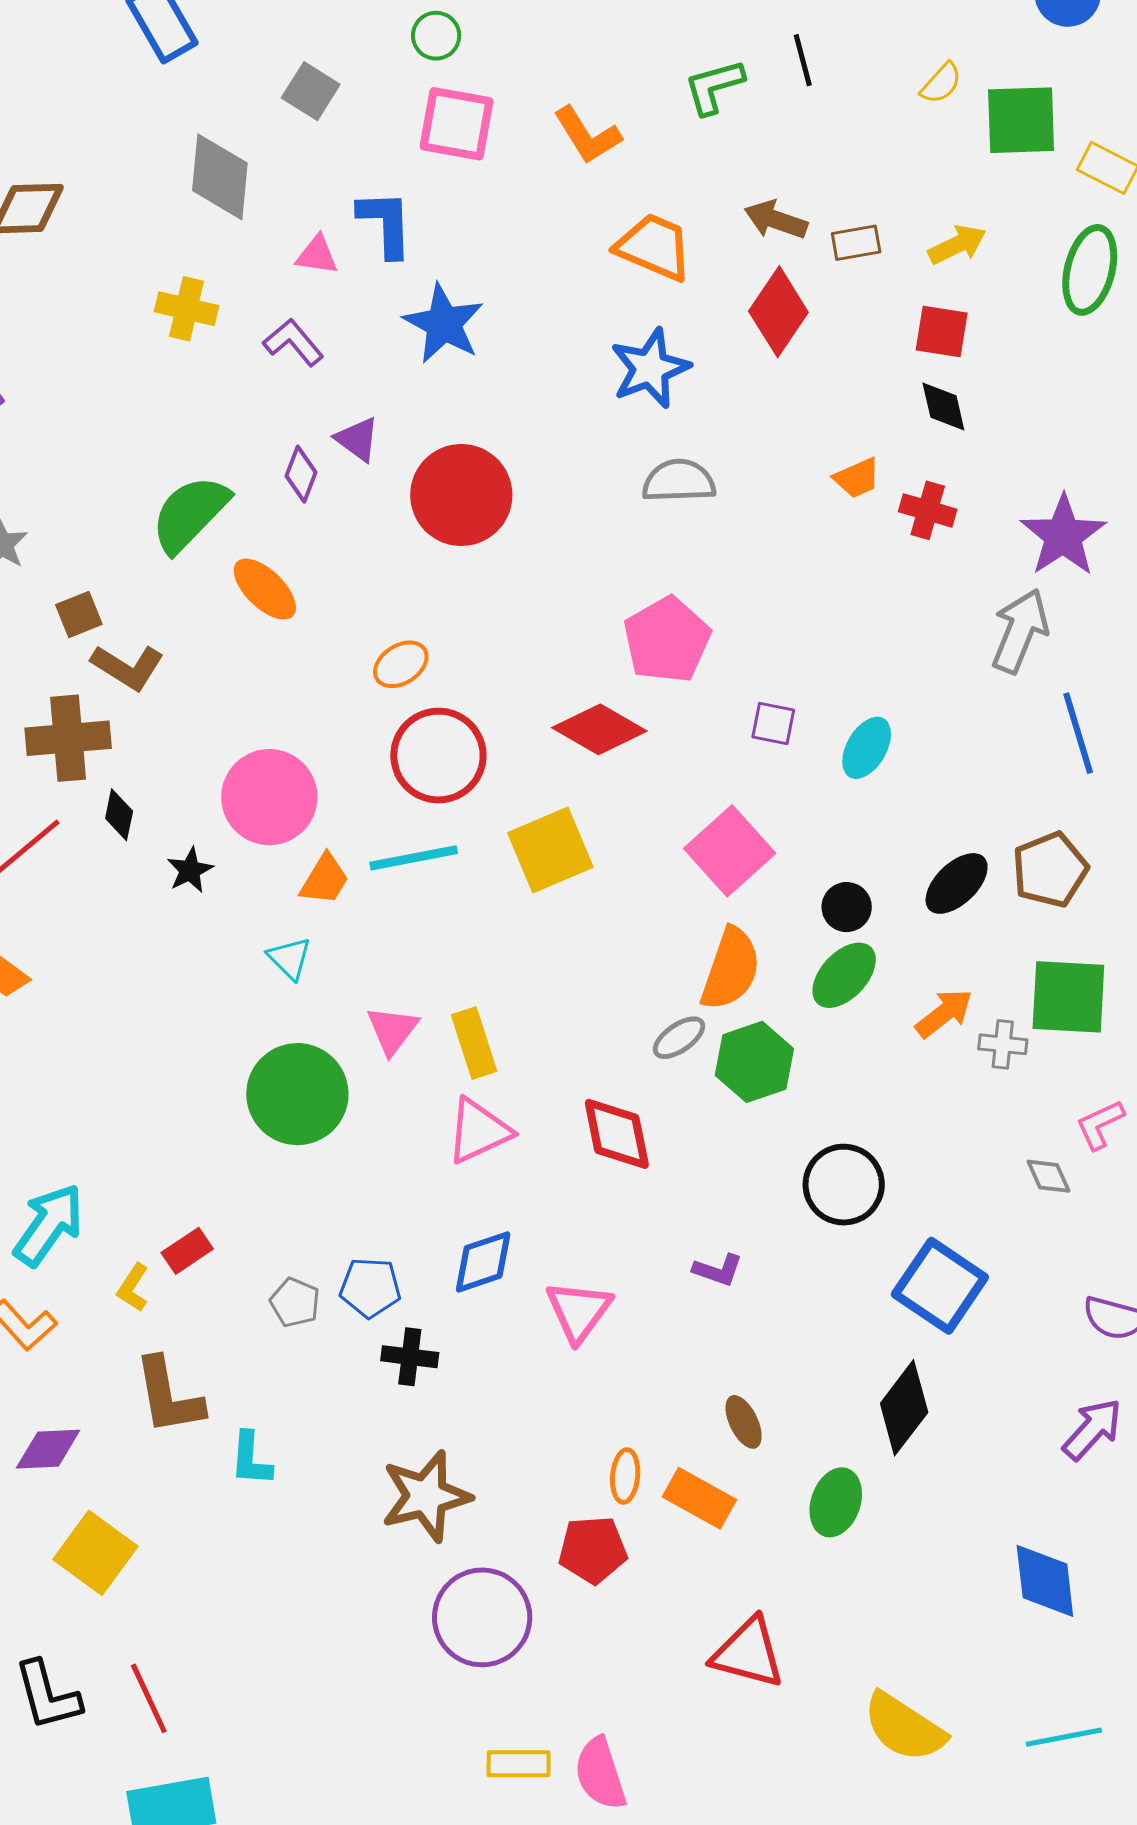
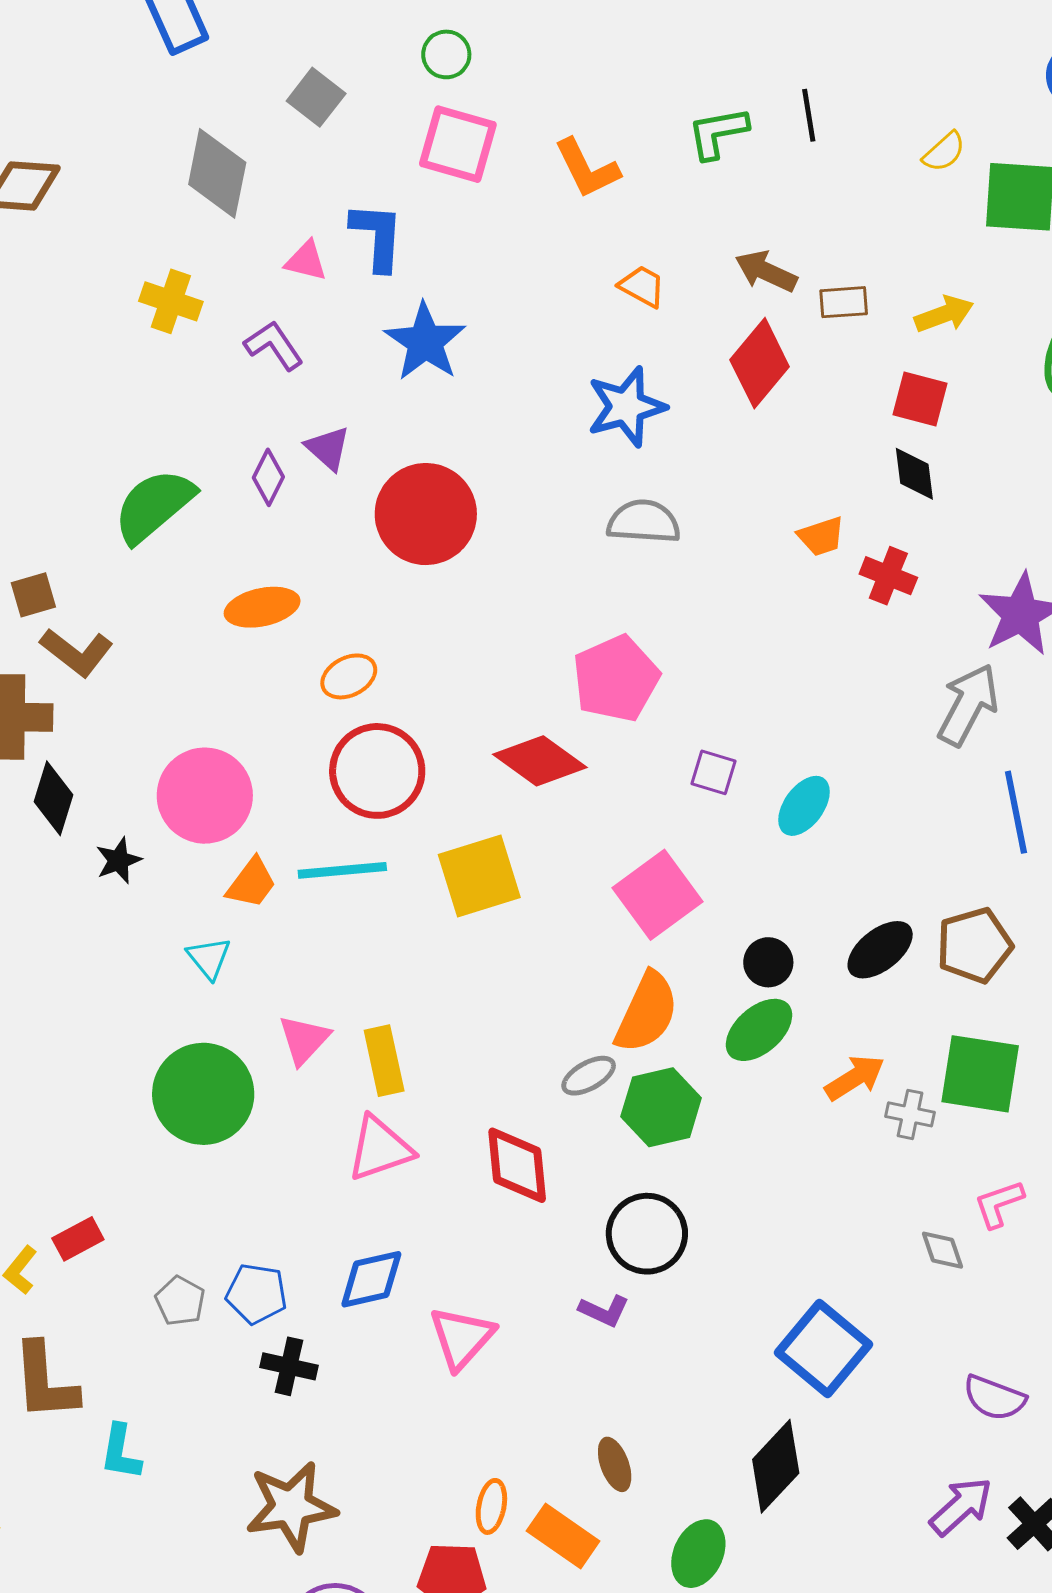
orange trapezoid: (654, 247) -> (642, 286), size x0.6
orange ellipse: (265, 589) -> (262, 607), moved, turned -62
black diamond: (119, 815) -> (53, 798), size x1.4
black circle: (844, 1185) -> (647, 1234), moved

